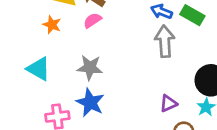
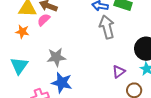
pink semicircle: (92, 20) -> (44, 20), moved
cyan triangle: (39, 69) -> (19, 66), turned 48

